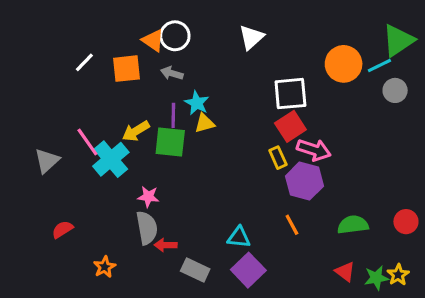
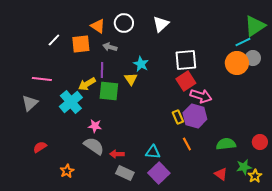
white circle: (175, 36) -> (124, 23), moved
orange circle: (344, 64) -> (237, 63), moved
cyan star: (197, 103) -> (141, 64), moved
purple line: (173, 115) -> (102, 70), moved
yellow triangle: (205, 123) -> (131, 79), turned -48
pink line: (87, 142) -> (42, 79), moved, turned -48
yellow rectangle: (278, 158) -> (178, 117), moved
gray semicircle: (147, 228) -> (94, 146), turned -45
red arrow: (166, 245) -> (117, 154), moved
green star: (376, 278) -> (244, 167), moved

